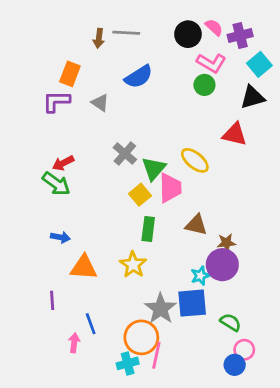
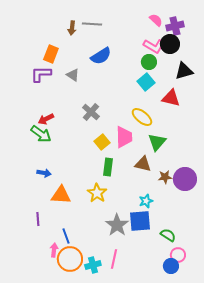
black circle: (188, 34) -> (170, 44), moved
cyan square: (259, 64) -> (146, 82), moved
green triangle: (154, 169) -> (157, 142), moved
purple circle: (222, 265) -> (185, 179), moved
orange circle: (141, 337) -> (70, 259), moved

